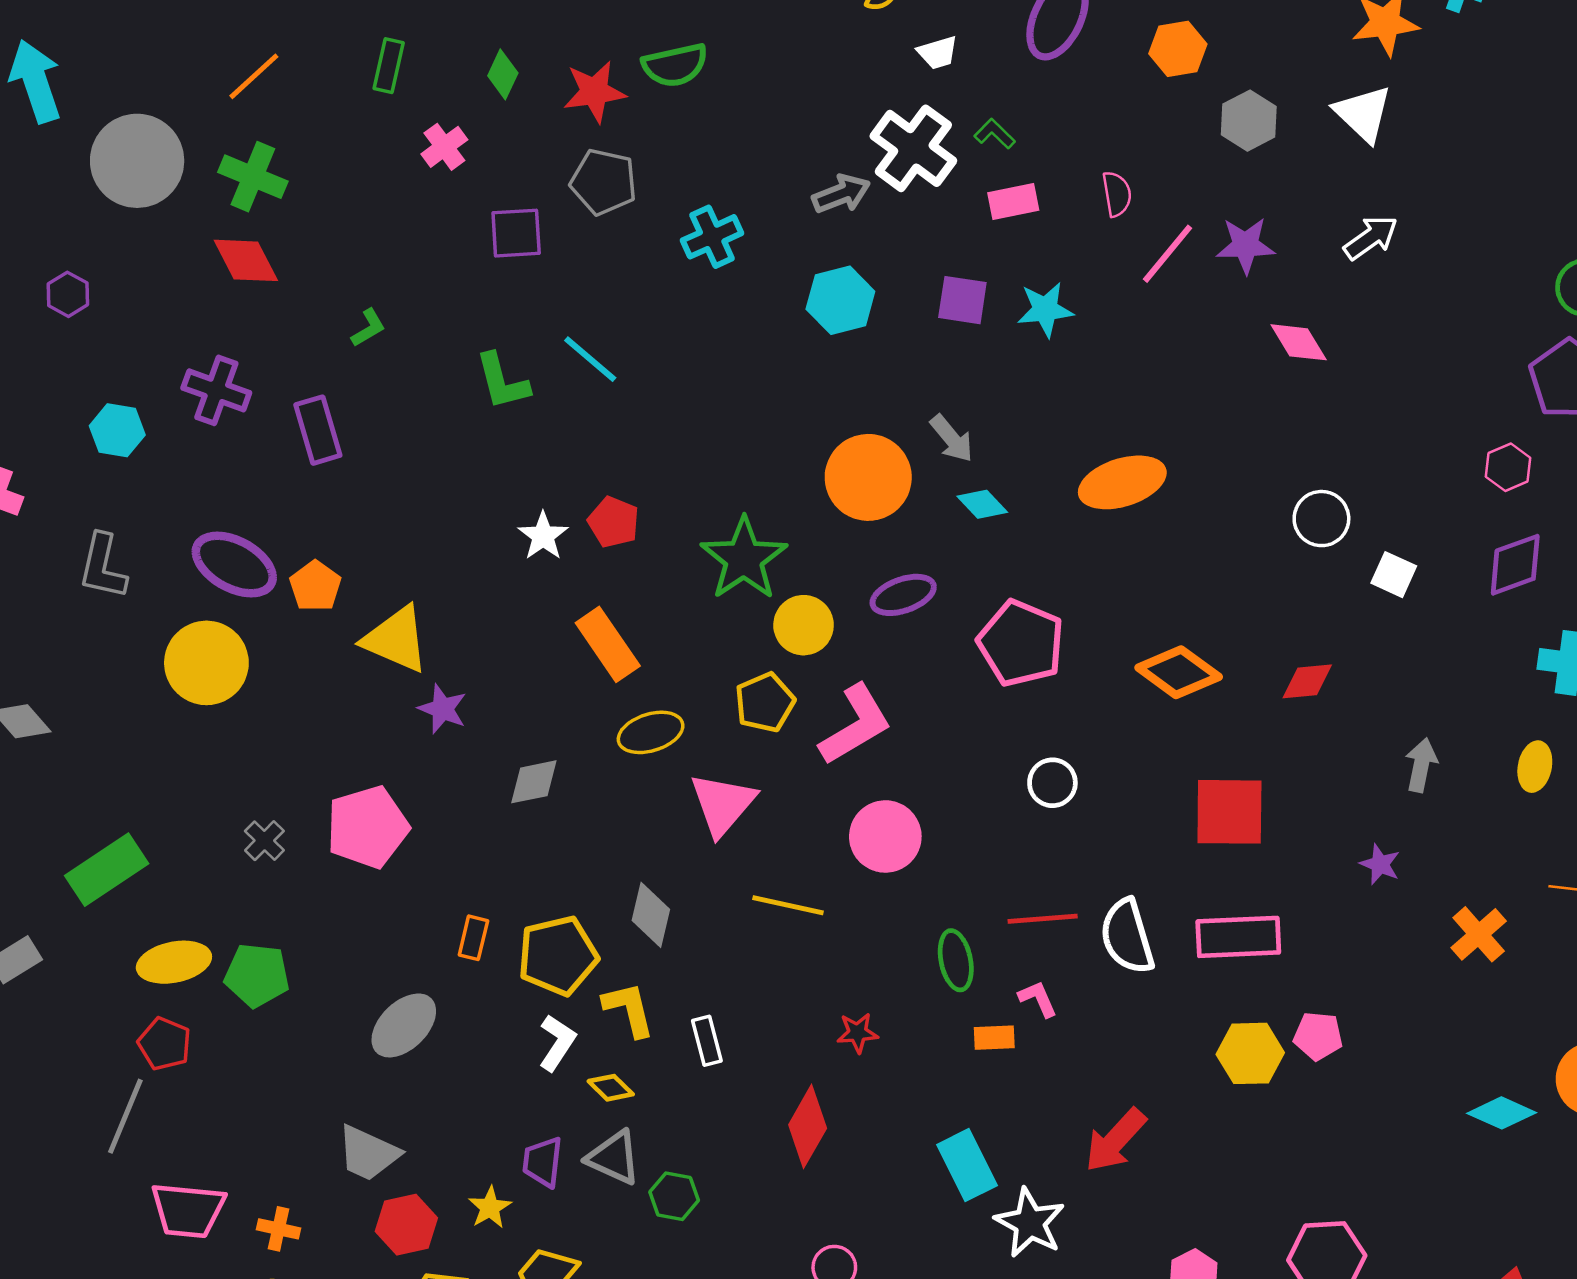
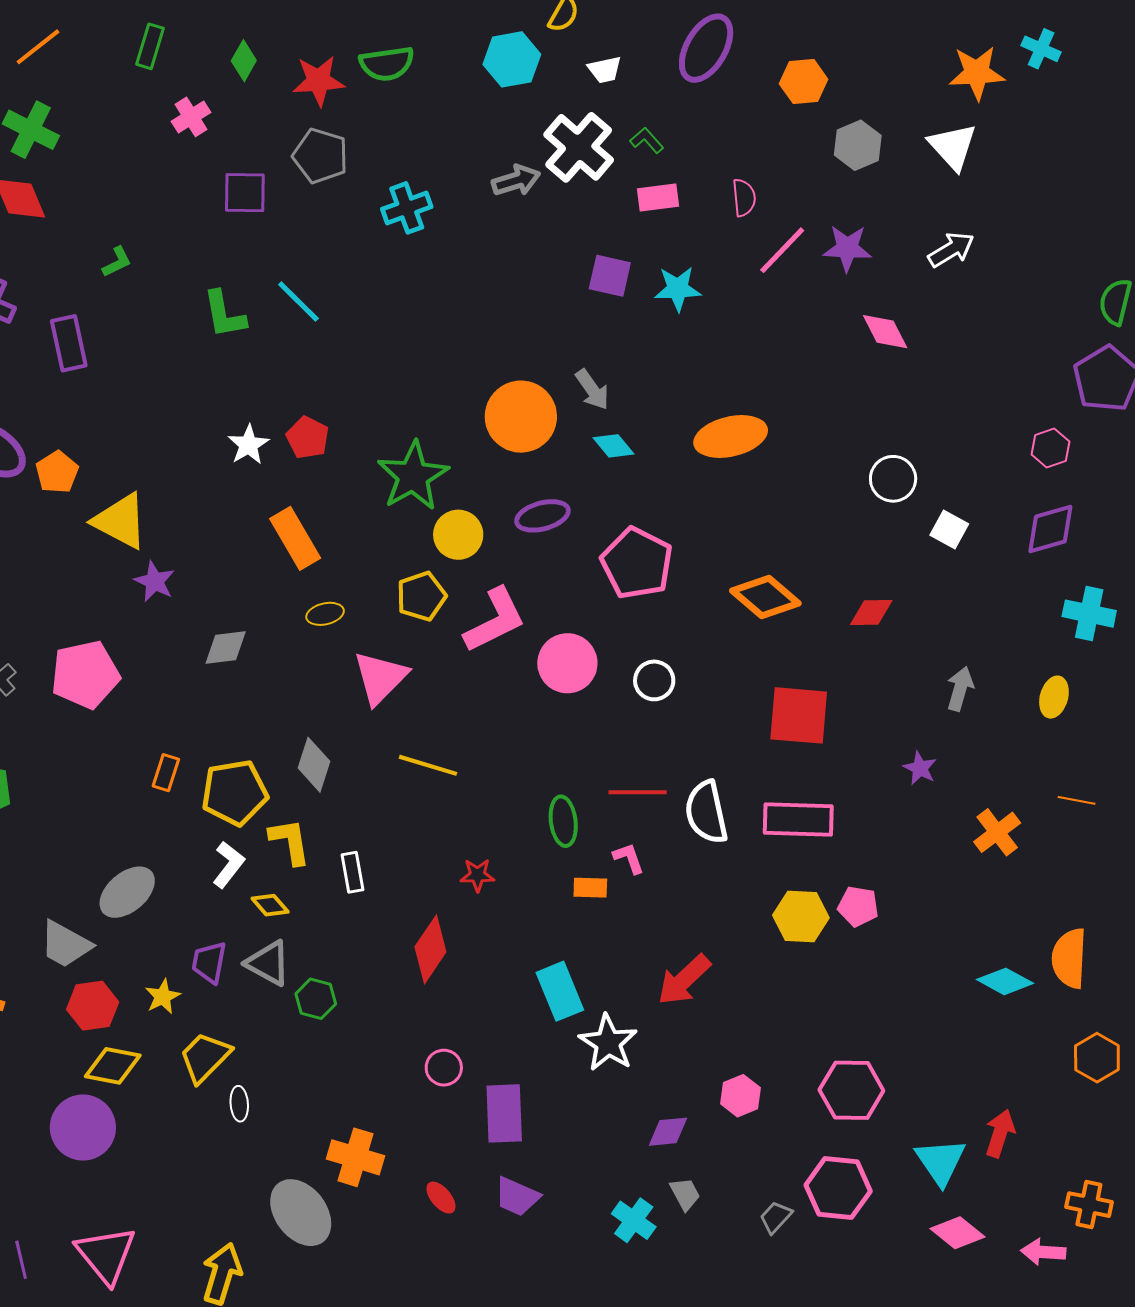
cyan hexagon: (840, 300) -> (512, 59), moved
yellow ellipse: (651, 732) -> (325, 614), size x0.7
pink circle: (885, 836) -> (567, 663), moved
gray ellipse: (404, 1025) -> (127, 892), moved

